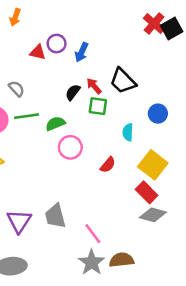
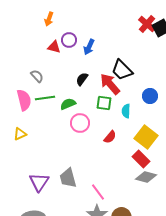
orange arrow: (15, 17) -> (49, 19), moved
red arrow: (94, 86) -> (110, 84), moved, size x1.6
green square: (98, 106) -> (104, 103), moved

